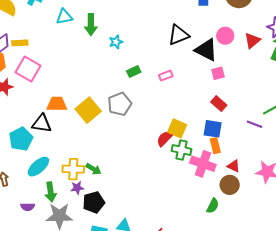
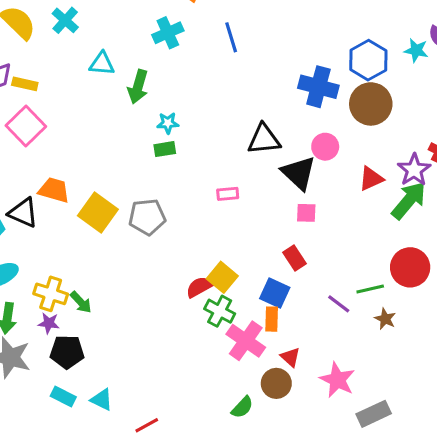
pink circle: (225, 36) -> (325, 147), moved
green rectangle: (134, 71) -> (165, 149), moved
yellow square: (88, 110) -> (98, 212), turned -30

